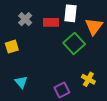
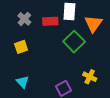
yellow square: (12, 47) -> (21, 47), moved

